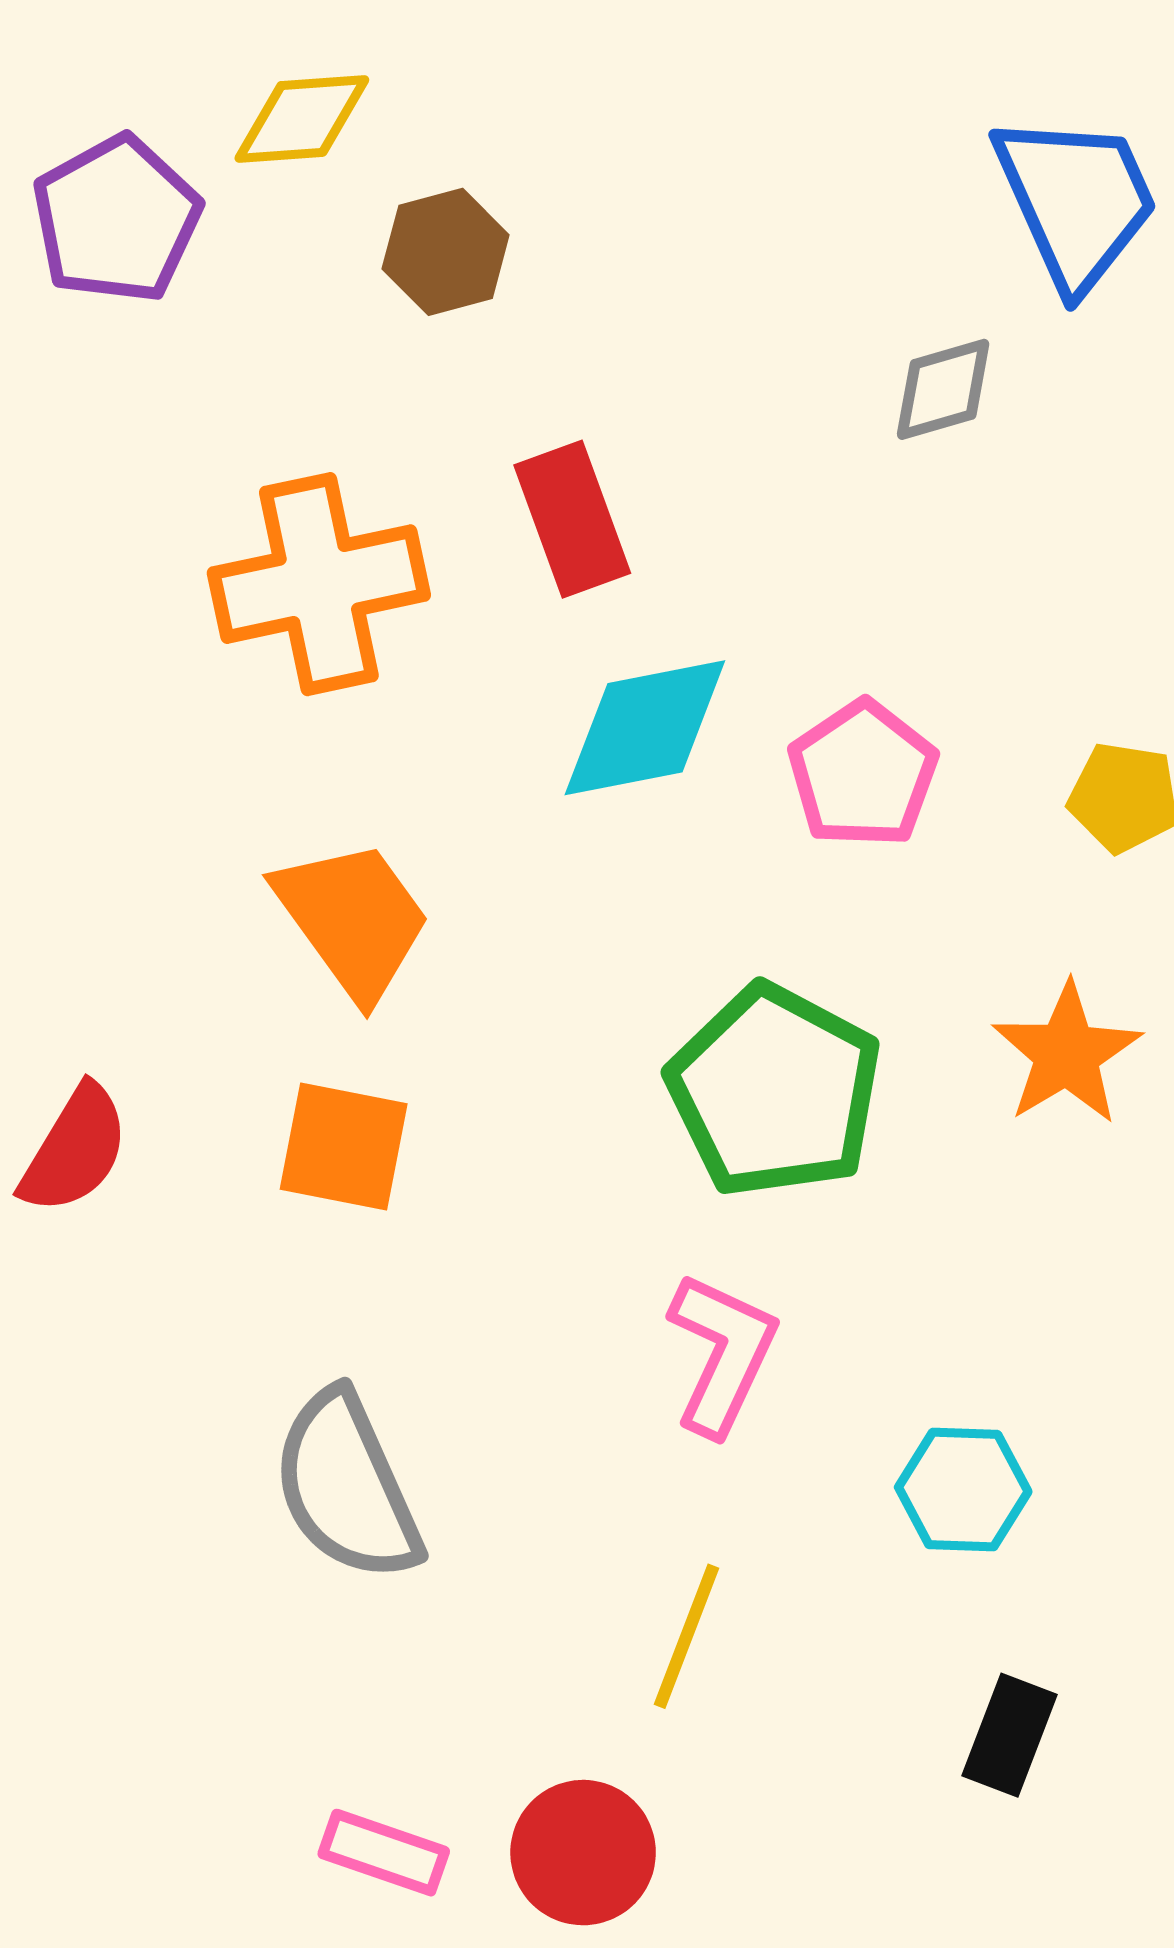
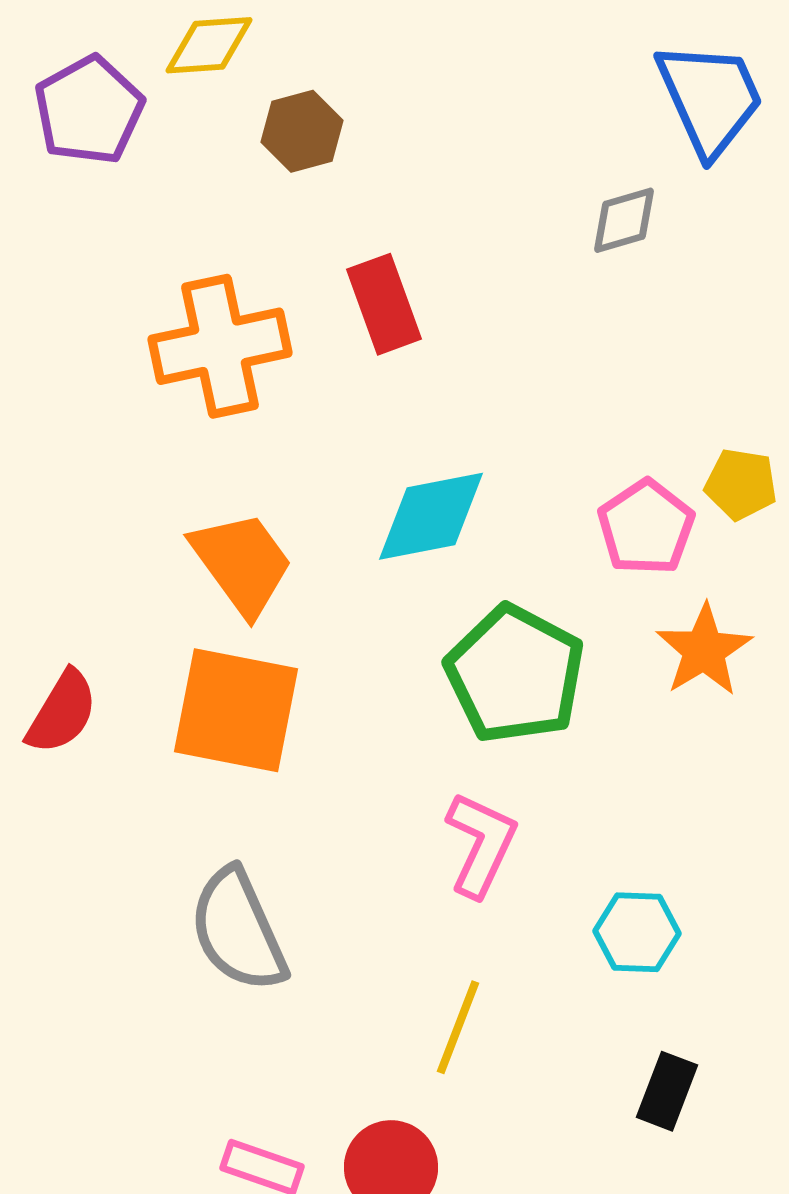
cyan diamond: (645, 728) -> (431, 516), moved
pink pentagon: (863, 774) -> (646, 527), moved
orange square: (344, 1146) -> (236, 710), size x1.5

